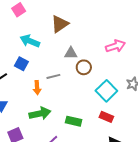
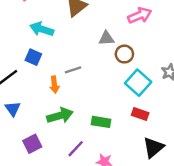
pink arrow: (115, 46) -> (140, 15), moved
gray triangle: (71, 53) -> (106, 38), moved
brown circle: (84, 67) -> (124, 54), moved

